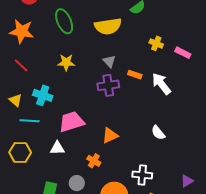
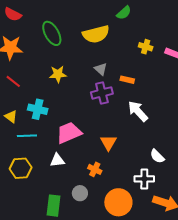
white arrow: (161, 84) -> (138, 111), moved
white semicircle: (158, 133) -> (157, 156), moved
orange triangle: (110, 135) -> (108, 143), turned -30

